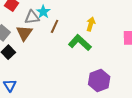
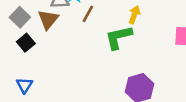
green L-shape: (80, 43) -> (119, 37), turned -60

